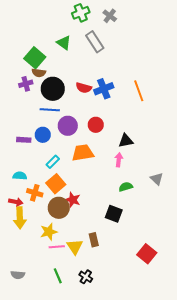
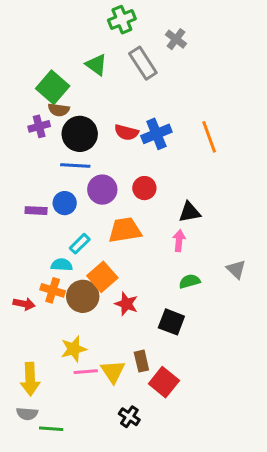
gray cross: (110, 16) -> (176, 39), moved
cyan semicircle: (20, 176) -> (62, 265), moved
orange square: (56, 184) -> (102, 277), moved
red star: (73, 200) -> (126, 304), moved
brown circle: (59, 208) -> (83, 296), moved
yellow arrow: (20, 218) -> (30, 379), moved
red square: (147, 254) -> (164, 382), moved
green line: (58, 276) -> (51, 429), moved, turned -63

